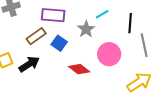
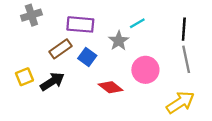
black line: (130, 23) -> (184, 29), moved

